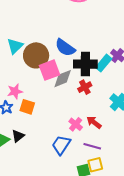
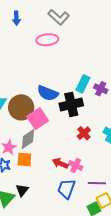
cyan rectangle: (104, 63) -> (83, 84), moved
gray diamond: (63, 79) -> (28, 139), moved
red cross: (85, 87) -> (84, 133), moved
red arrow: (94, 122) -> (60, 163), moved

